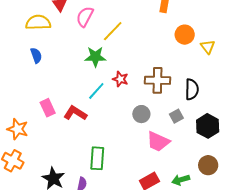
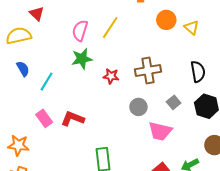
pink semicircle: (85, 17) -> (80, 31), moved
yellow line: (113, 31) -> (110, 28), moved
black semicircle: (192, 89) -> (198, 72), moved
cyan line: (96, 91) -> (47, 82), moved

